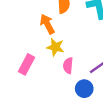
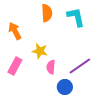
orange arrow: (47, 24) -> (15, 31), moved

